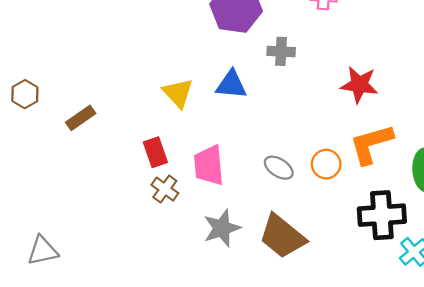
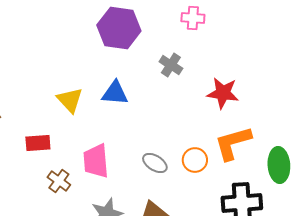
gray cross: (281, 51) -> (171, 65), moved, turned 30
red rectangle: (155, 152) -> (38, 143), moved, turned -75

